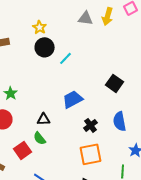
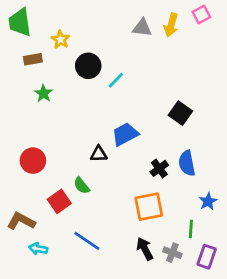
yellow star: (40, 27) -> (61, 39), moved
green star: (11, 93) -> (43, 93), moved
black triangle: (44, 119) -> (99, 154), moved
black cross: (91, 125) -> (159, 168), moved

